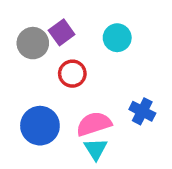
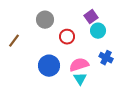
purple square: (62, 32) -> (91, 17), moved
cyan circle: (117, 38) -> (98, 31), moved

